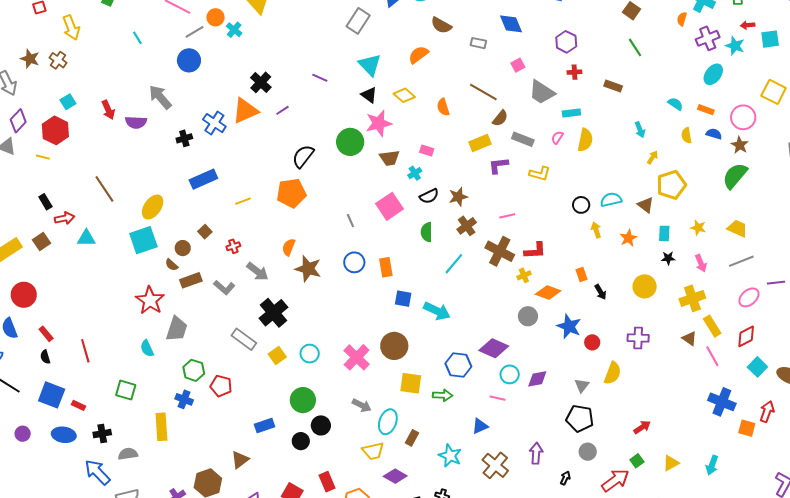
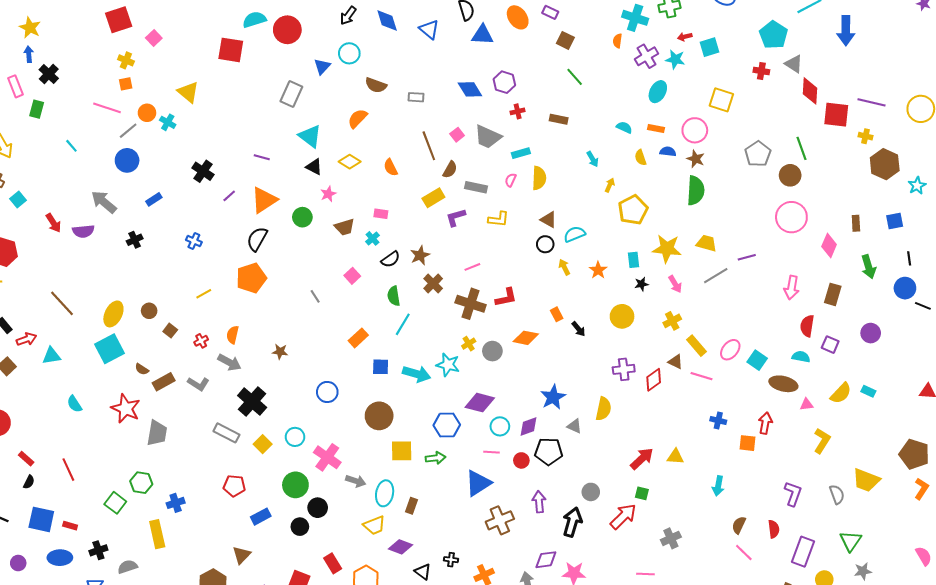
blue diamond: (511, 24) -> (470, 89), moved
pink square: (518, 65) -> (457, 135), moved
brown line: (483, 92) -> (429, 146), turned 48
cyan square: (68, 102) -> (18, 200), moved
orange triangle: (245, 111) -> (264, 200), moved
blue cross: (214, 123) -> (194, 241), moved, size x0.7
pink star: (379, 123) -> (328, 194), size x0.6
green circle: (350, 142) -> (302, 217), size x0.7
green semicircle: (735, 176) -> (696, 191), turned 152
blue rectangle: (203, 179) -> (154, 199), moved, size x0.6
brown triangle: (646, 205) -> (549, 220), moved
pink square: (389, 206) -> (352, 276), size x0.6
yellow star: (698, 228) -> (667, 249), size x1.8
orange semicircle: (289, 247) -> (233, 335), moved
brown circle: (183, 248) -> (149, 311), moved
blue circle: (354, 262) -> (327, 392), moved
cyan line: (454, 264) -> (403, 324), moved
orange rectangle: (386, 267) -> (358, 338), turned 66
brown star: (308, 269) -> (280, 352), size x0.6
yellow cross: (524, 275) -> (469, 344), moved
purple line: (776, 283) -> (747, 257), moved
pink ellipse: (749, 297) -> (730, 350), moved
yellow cross: (692, 298) -> (672, 321), size x0.7
gray circle: (528, 316) -> (492, 351), moved
blue star: (569, 326) -> (553, 397), moved, turned 30
red diamond: (746, 336) -> (654, 380), moved
red circle: (592, 342) -> (521, 460), moved
cyan semicircle: (147, 348) -> (74, 404), moved
pink line: (712, 356) -> (701, 376), turned -35
black semicircle: (45, 357) -> (29, 482), turned -128
pink cross: (357, 357) -> (327, 457), moved
cyan square: (757, 367) -> (757, 360), moved
green hexagon: (194, 370) -> (141, 483), moved
gray triangle: (582, 385) -> (574, 426), turned -35
red pentagon: (221, 386) -> (234, 486), moved
green square: (126, 390) -> (115, 503), turned 30
blue cross: (184, 399) -> (176, 503), turned -30
blue cross: (722, 402) -> (718, 421), size x0.6
black pentagon: (580, 418) -> (549, 451), moved
blue triangle: (480, 426) -> (478, 483), size x1.6
red arrow: (642, 427) -> (642, 459), size x1.4
cyan star: (450, 456) -> (448, 365), moved
green square: (637, 461) -> (642, 493), turned -32
yellow triangle: (671, 463) -> (675, 457), moved, turned 42
brown cross: (495, 465) -> (500, 520), turned 36
black arrow: (565, 478) -> (572, 522), size x2.0

